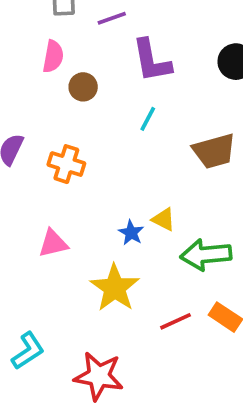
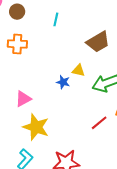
brown trapezoid: (214, 151) -> (98, 42), moved
orange cross: (66, 164) -> (17, 44), moved
yellow star: (115, 288) -> (36, 127), moved

